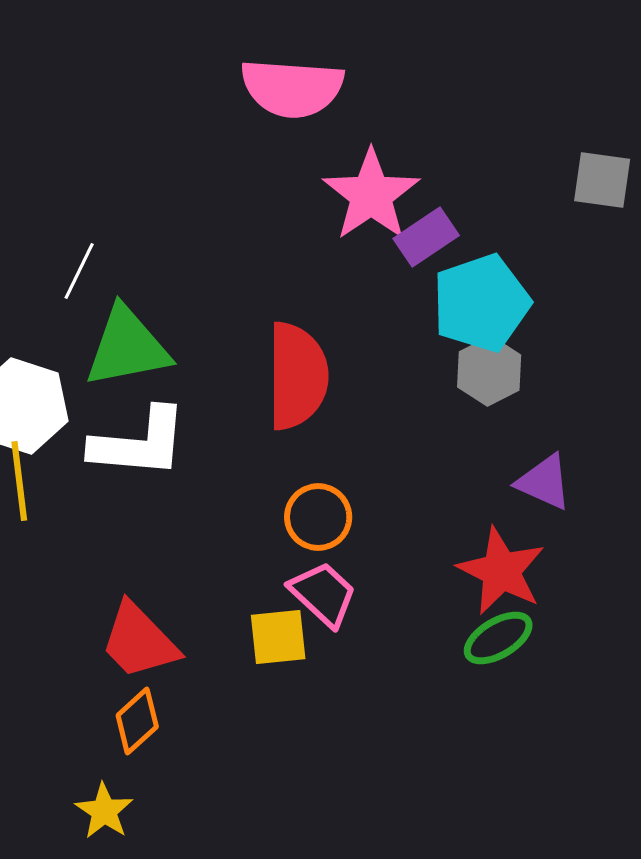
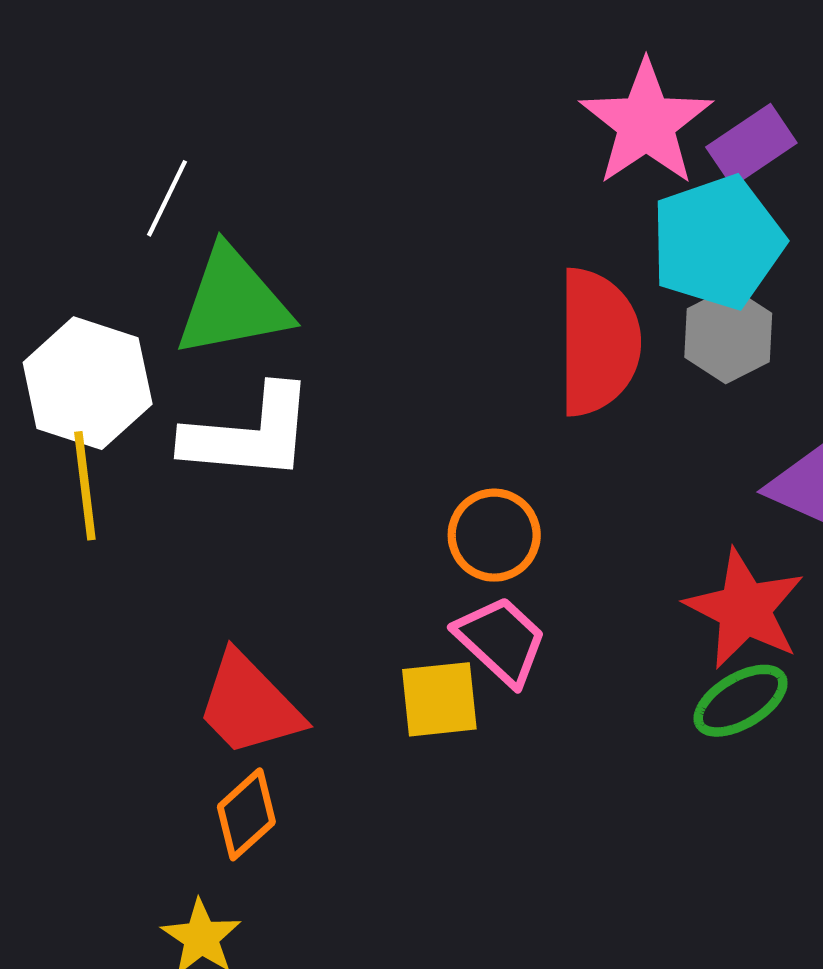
pink star: (371, 195) -> (646, 123), moved
purple rectangle: (426, 237) -> (751, 145), moved
red semicircle: (297, 376) -> (598, 342), moved

